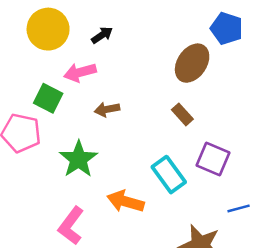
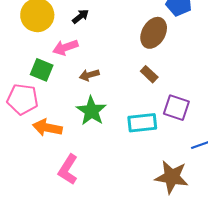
green star: (78, 159) -> (91, 111), moved
cyan rectangle: (169, 175) -> (142, 123), turned -56
orange arrow: (126, 201) -> (47, 128), moved

